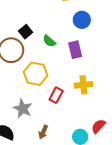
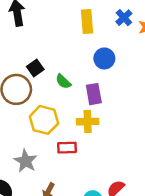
yellow cross: (83, 85) -> (88, 122), moved
red rectangle: (56, 95) -> (67, 148), turned 56

